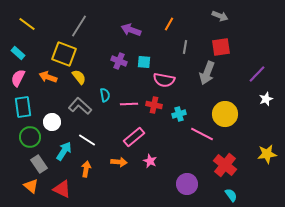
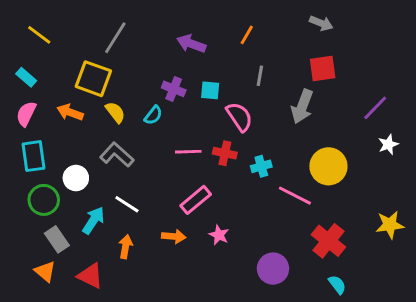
gray line: (185, 47) -> (260, 76), moved
pink semicircle: (164, 80) -> (239, 117), turned -135
cyan semicircle: (105, 95) -> (153, 115), moved, turned 48

